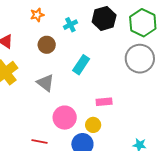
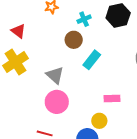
brown circle: (47, 45) -> (74, 40), moved
pink circle: (65, 118) -> (57, 102), moved

